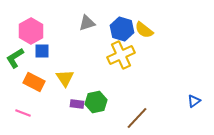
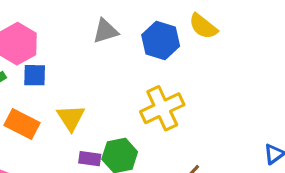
yellow semicircle: (144, 30) -> (203, 26), moved
yellow cross: (121, 55) -> (162, 108), moved

